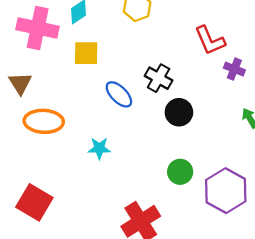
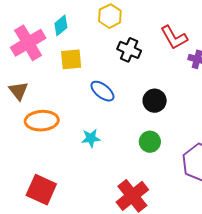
pink cross: (38, 28) -> (28, 43), turned -36
black cross: (159, 78) -> (129, 50), moved
green circle: (180, 172) -> (150, 142), moved

